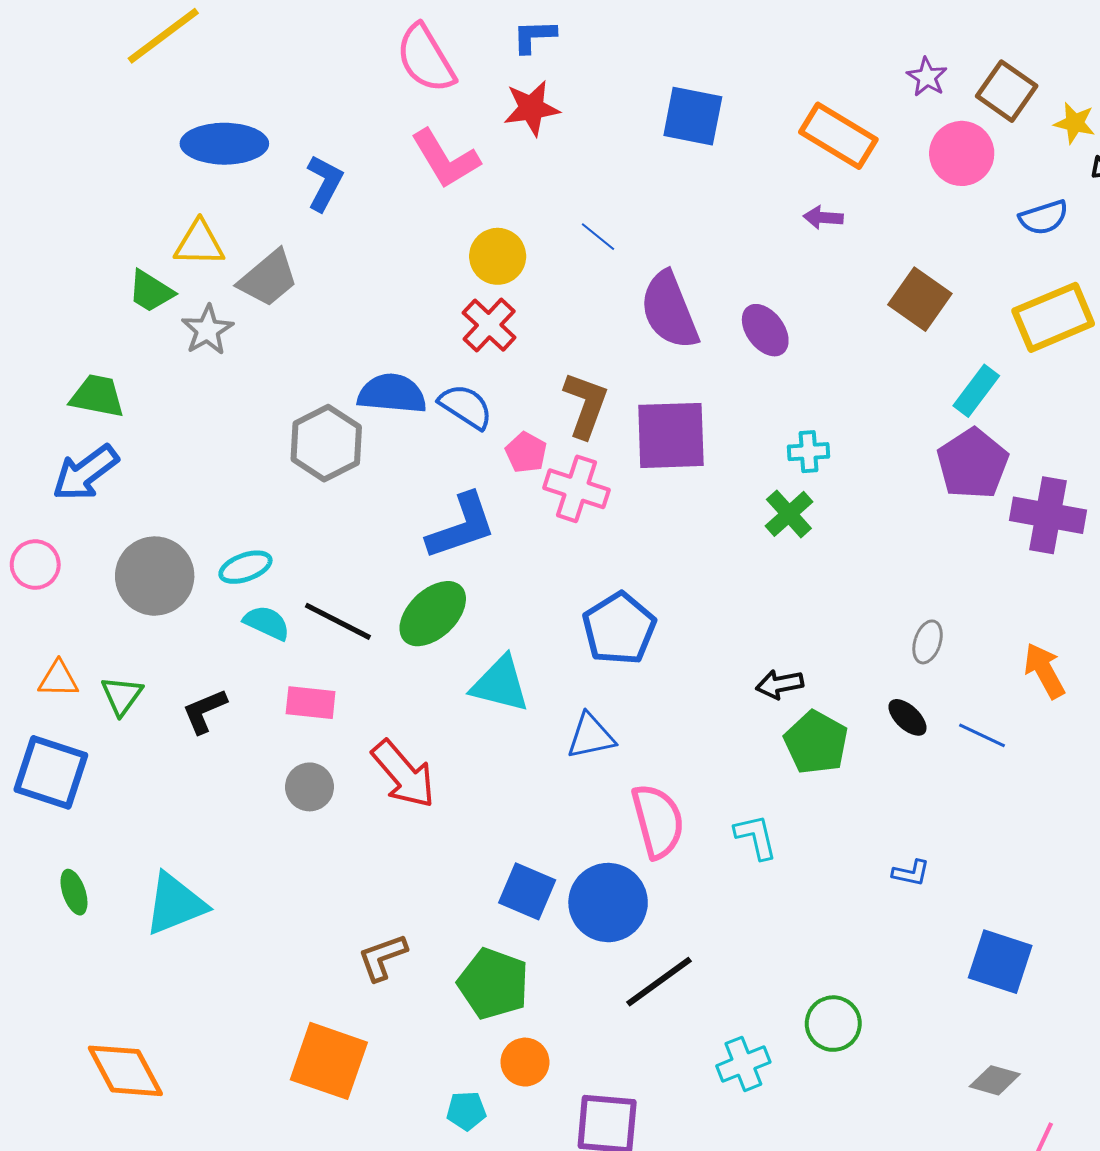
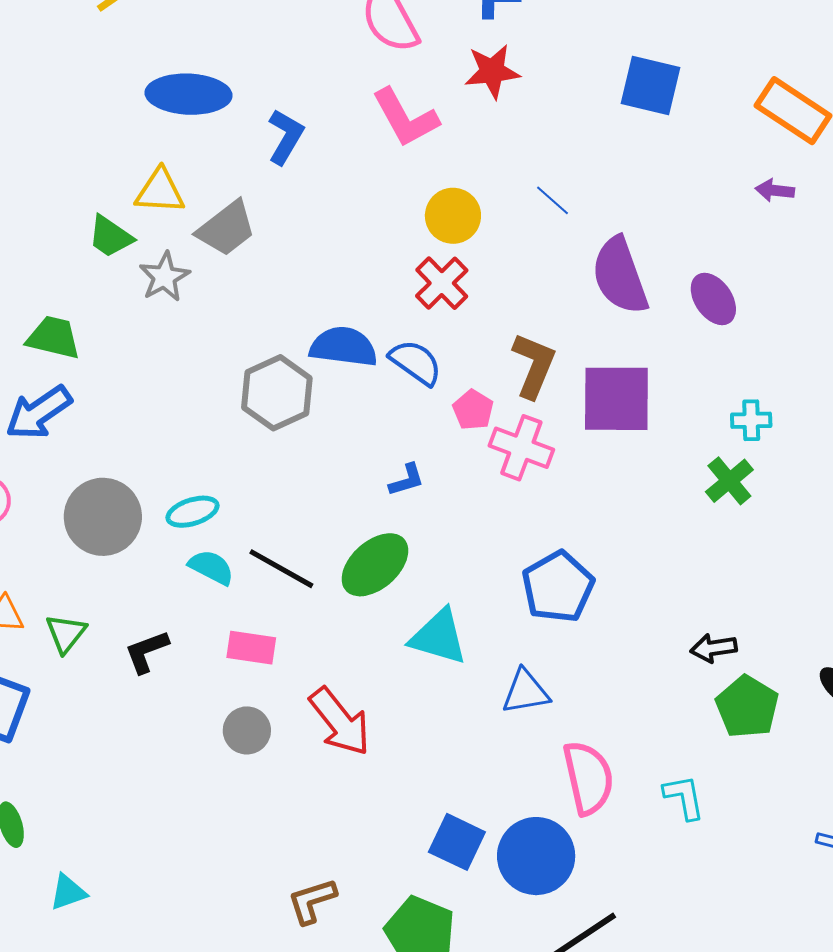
blue L-shape: (461, 526) -> (407, 480), size x0.5
cyan triangle: (175, 904) -> (68, 892), moved, size x0.6

